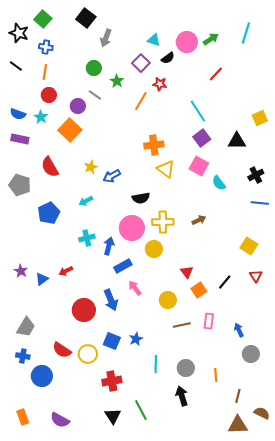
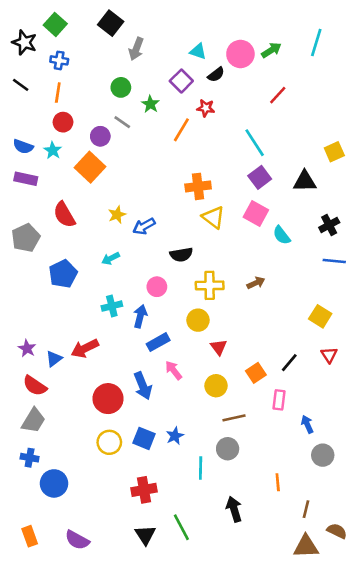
gray pentagon: (20, 185) -> (26, 238), turned 30
pink circle: (132, 228) -> (157, 287), moved, size x0.6
red arrow: (66, 271) -> (85, 348), size x1.5
red triangle: (187, 272) -> (219, 347), moved
pink rectangle: (209, 321) -> (279, 400), moved
red semicircle: (62, 350) -> (35, 386), moved
yellow circle: (88, 354) -> (109, 442), moved
gray circle: (186, 368) -> (228, 449), moved

